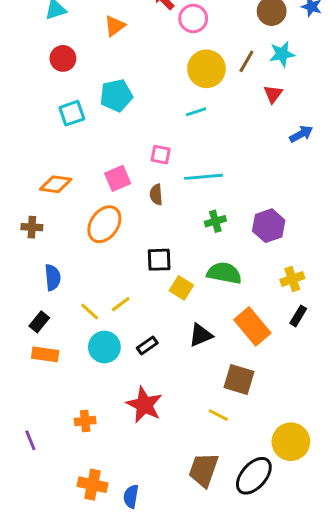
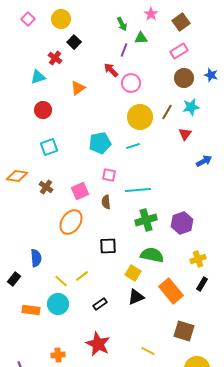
cyan pentagon: (116, 95) -> (100, 143), moved
orange diamond: (56, 184) -> (17, 176), moved
green cross: (215, 221) -> (146, 220), size x1.5
brown cross: (32, 227) -> (46, 187), moved, turned 32
yellow square: (181, 288) -> (133, 273), moved
black rectangle: (39, 322) -> (14, 279), moved
cyan circle: (104, 347) -> (58, 304), moved
brown square: (239, 380) -> (184, 331), moved

